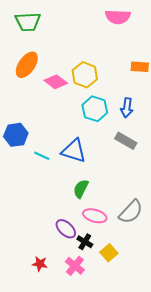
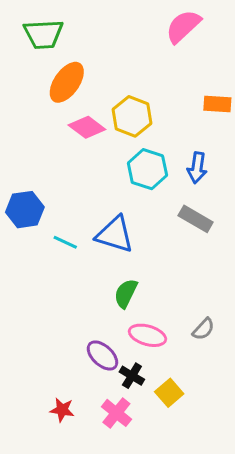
pink semicircle: (118, 17) -> (183, 26), turned 135
orange ellipse: (27, 65) -> (67, 82), moved
gray semicircle: (131, 212) -> (203, 329), size x0.6

